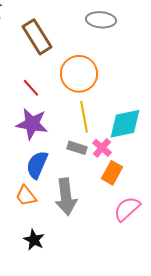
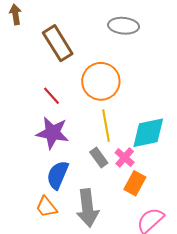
gray rectangle: (77, 148) -> (99, 157), turned 36

